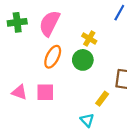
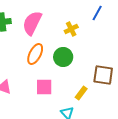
yellow cross: (89, 38) -> (71, 29), moved, turned 32
pink square: (45, 92) -> (44, 87), moved

